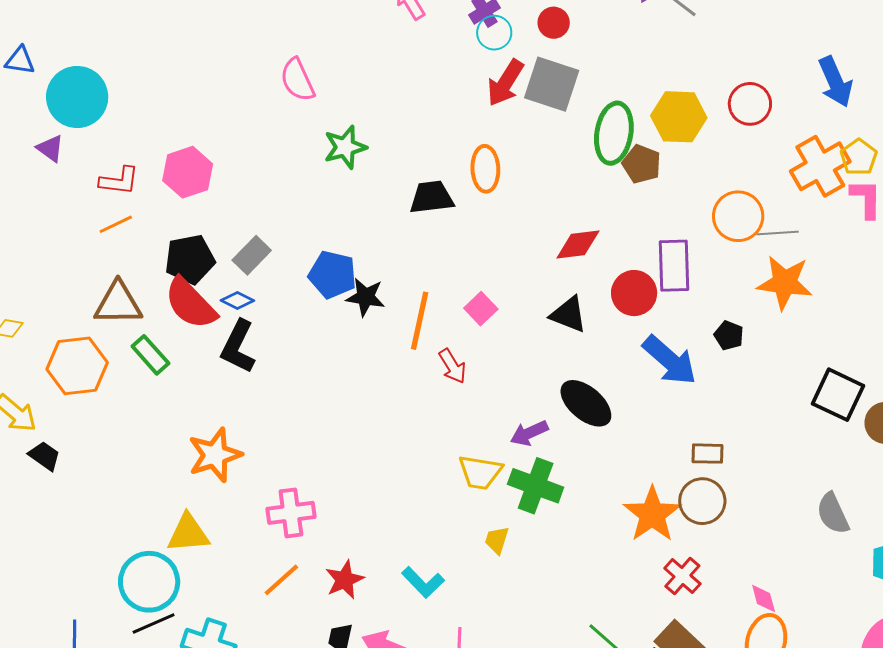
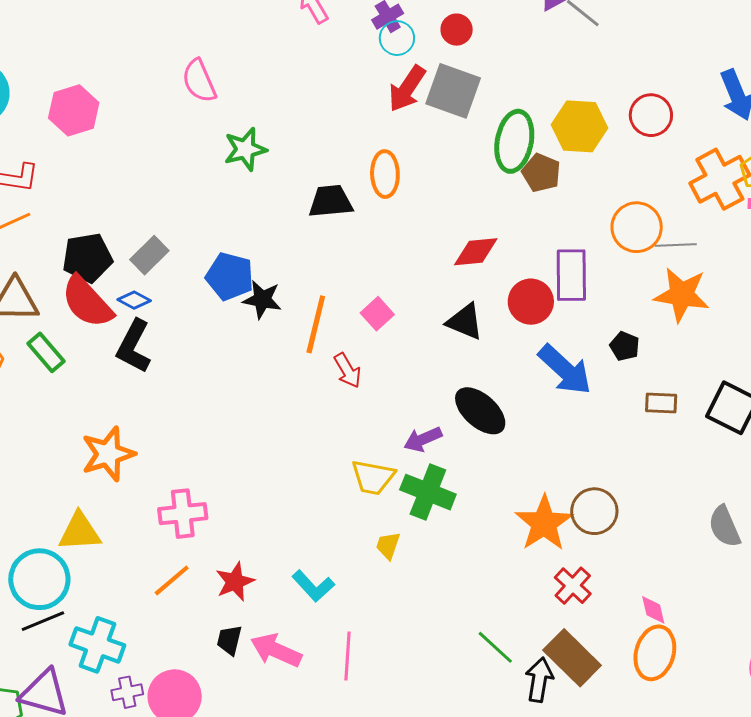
pink hexagon: (188, 172) -> (74, 110), moved
brown rectangle: (707, 454) -> (661, 403), moved

